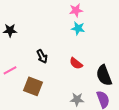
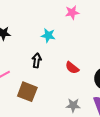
cyan star: (78, 28) -> (48, 35), moved
black arrow: (42, 56) -> (37, 60), turned -144

